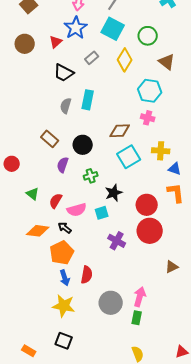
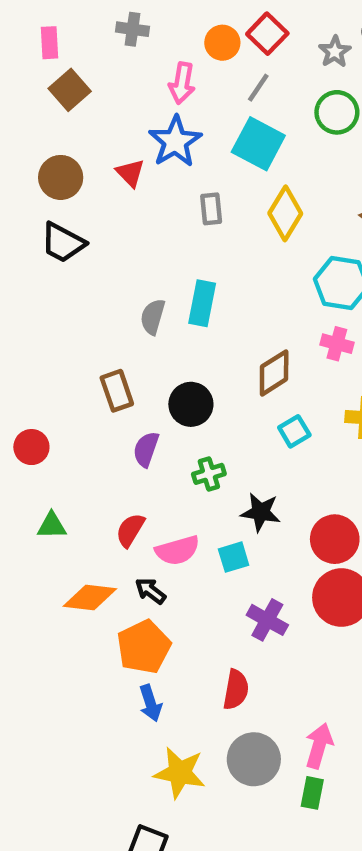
green circle: (148, 36) -> (337, 112), moved
red triangle: (56, 42) -> (130, 173), turned -32
gray rectangle: (92, 58) -> (211, 209), turned -56
black trapezoid: (64, 73) -> (63, 243), moved
brown diamond: (120, 131) -> (274, 373), turned -30
brown rectangle: (50, 139) -> (117, 391), turned 30
cyan square: (129, 157) -> (294, 431), size x0.6
black star: (114, 193) -> (261, 512), turned 30
green triangle: (33, 194) -> (52, 526), moved, turned -40
red semicircle: (87, 275) -> (236, 690), moved
yellow star: (64, 306) -> (180, 773), moved

